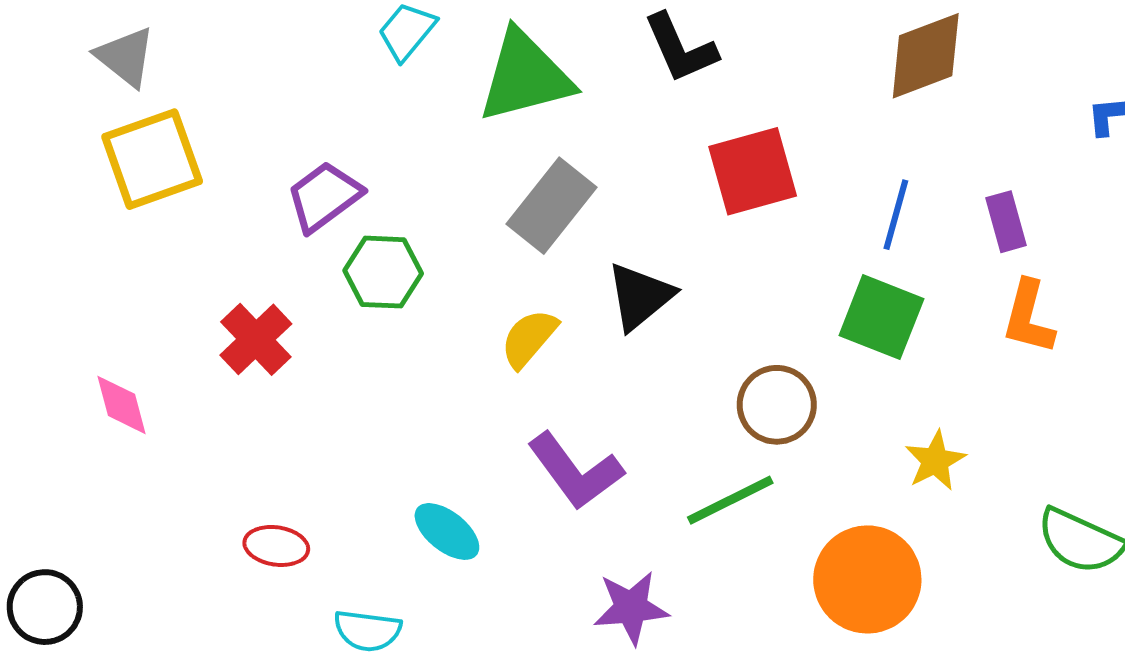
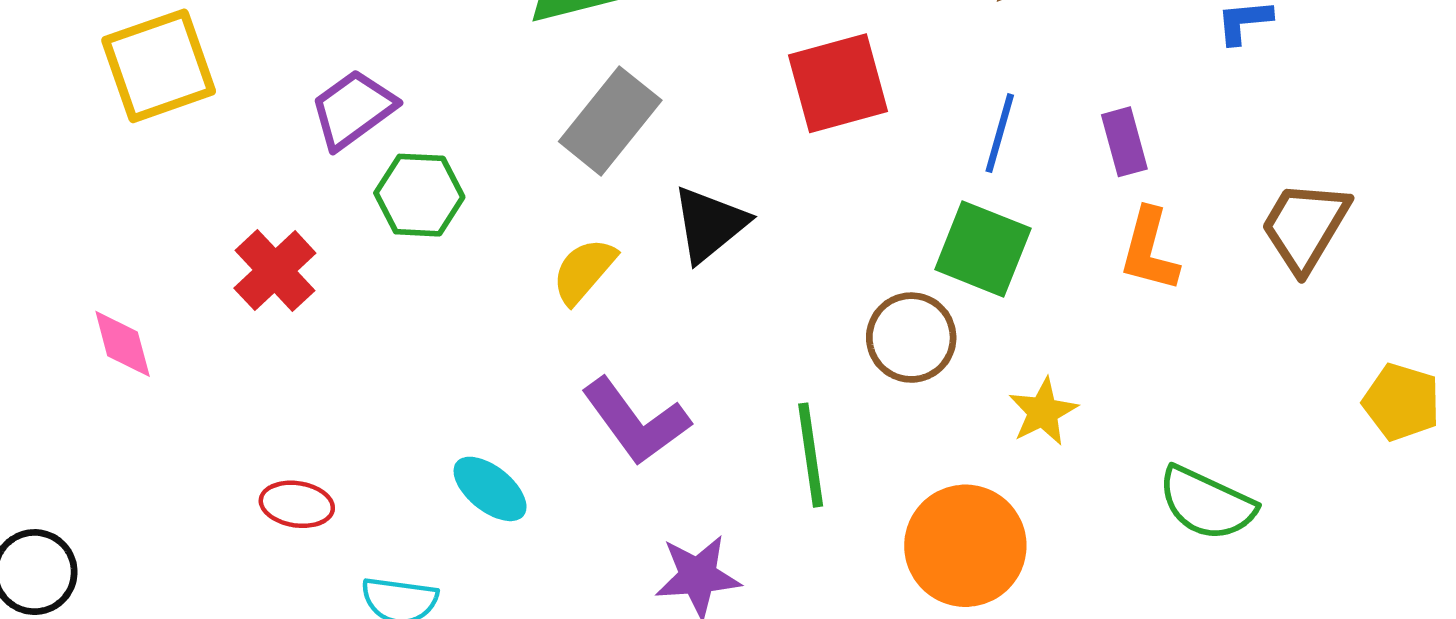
brown circle: (777, 405) -> (911, 338), moved
green line: (730, 500) -> (811, 455), turned -72

